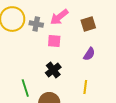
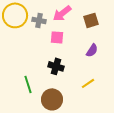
black cross: (53, 70) -> (56, 66), turned -35
yellow line: (85, 87) -> (88, 83), turned 48

